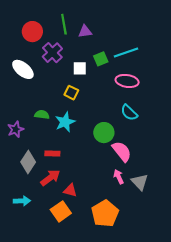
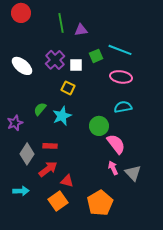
red circle: (32, 32) -> (21, 13), moved
purple cross: (52, 53) -> (55, 60), moved
cyan line: (126, 53) -> (120, 50), turned 40
cyan semicircle: (129, 113) -> (123, 107), turned 126
green semicircle: (42, 115) -> (40, 109), turned -56

